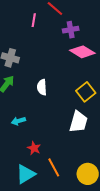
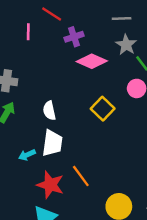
white trapezoid: (78, 122) -> (52, 143), moved
red star: (34, 148) -> (50, 185), size x1.6
orange line: (54, 167) -> (81, 176), moved

